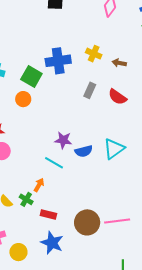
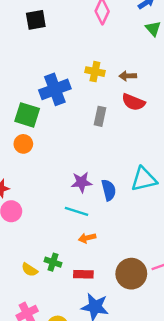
red semicircle: (117, 97) -> (133, 102), moved
cyan triangle: (114, 149) -> (144, 179), turned 35
blue semicircle: (84, 151) -> (109, 190), turned -78
orange arrow: (39, 185) -> (87, 238), moved, turned -120

